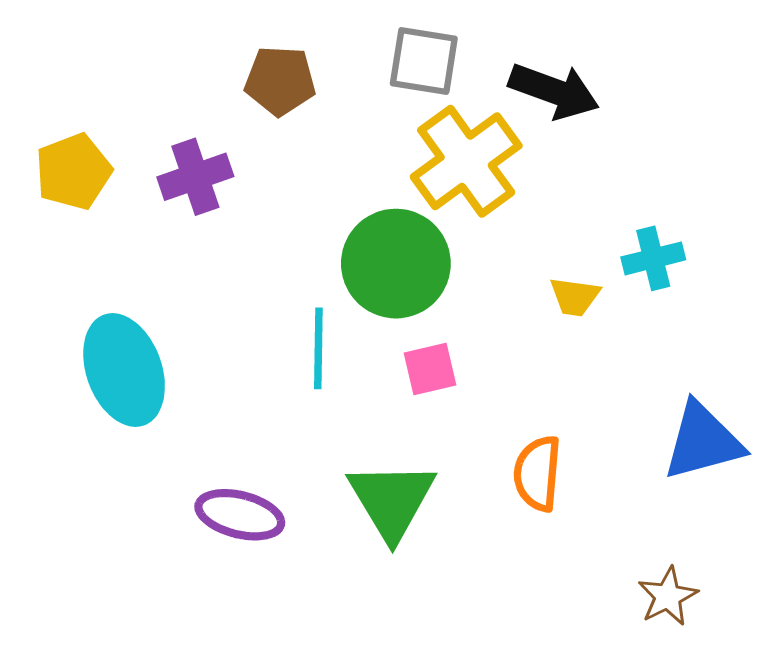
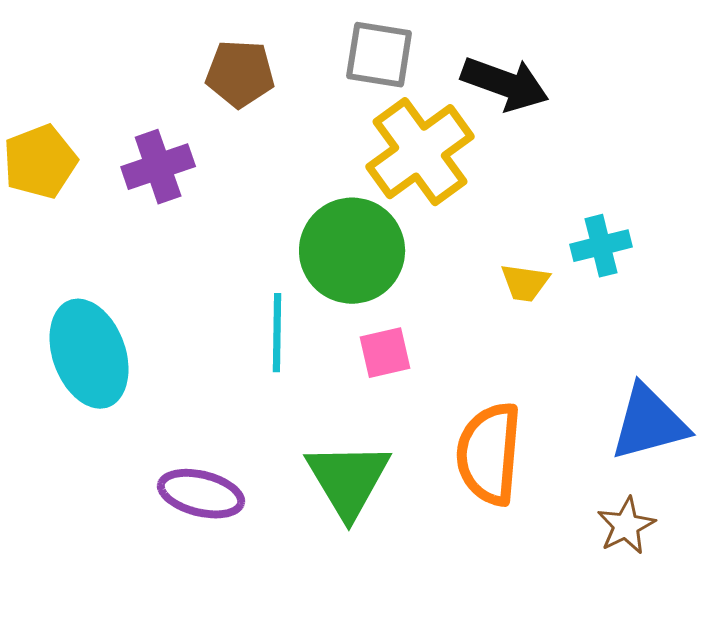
orange semicircle: (537, 473) -> (489, 454), size x1.4
brown star: (668, 596) -> (626, 526), moved

